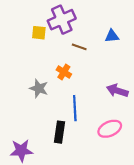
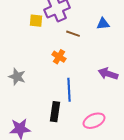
gray star: (39, 88) -> (17, 77), moved
pink ellipse: (110, 129) -> (94, 121), moved

